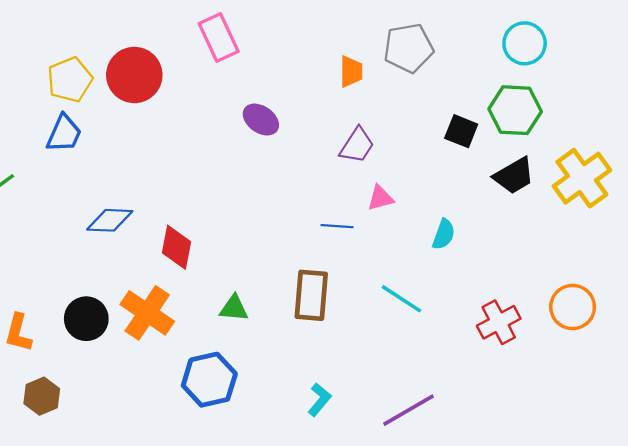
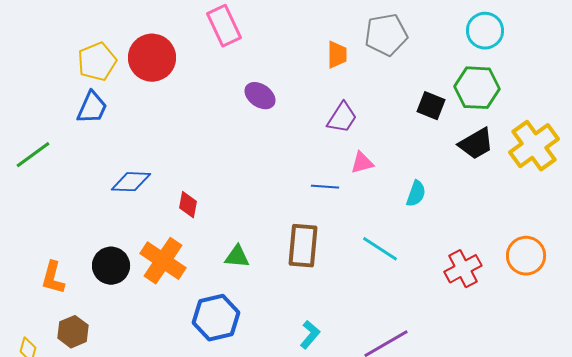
red diamond: (176, 247) -> (188, 205), size x0.7

